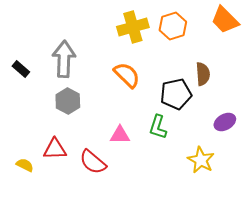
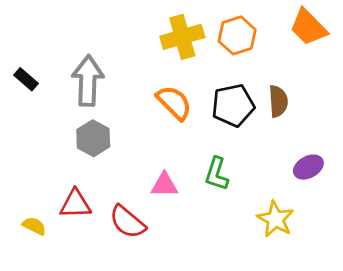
black rectangle: (21, 69) -> (26, 79), moved
black pentagon: (176, 94) -> (233, 105), moved

